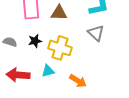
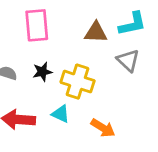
brown triangle: (59, 13) -> (96, 32), moved
cyan triangle: (48, 71) -> (61, 114), turned 40

